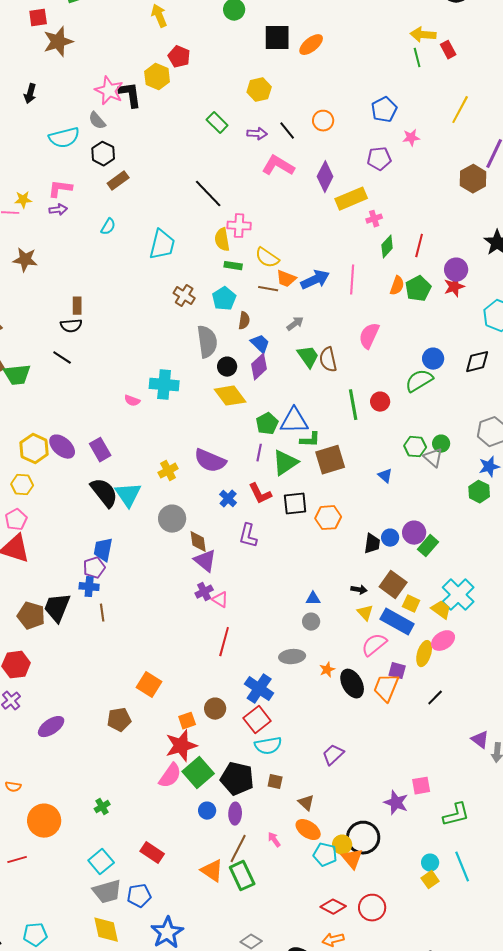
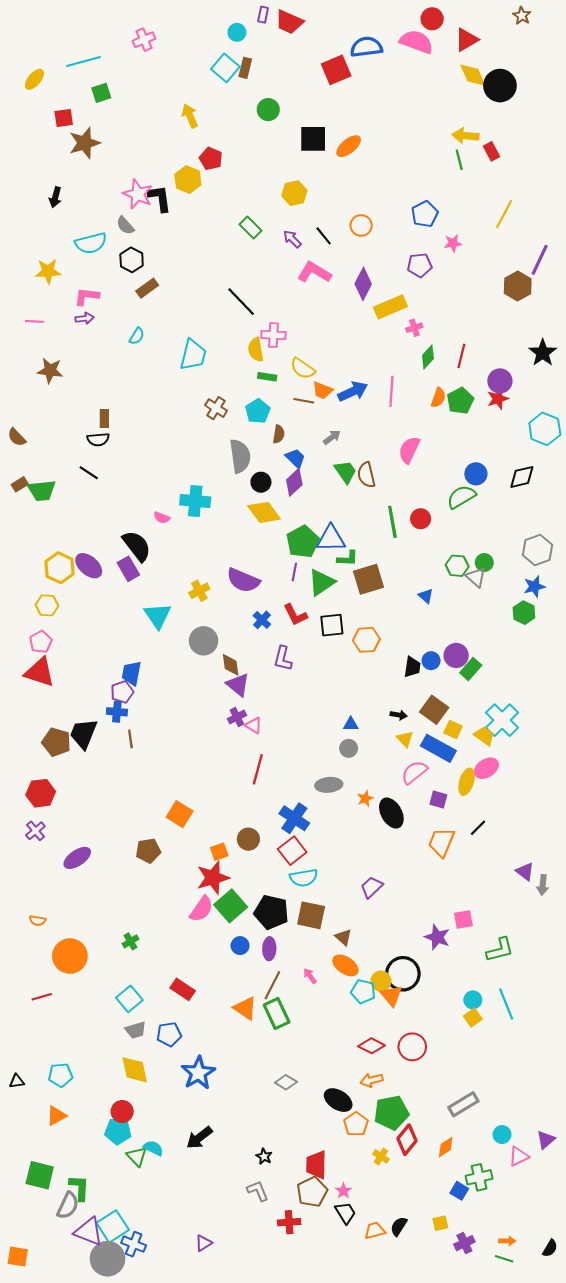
purple arrow: (257, 134) -> (292, 239), turned -138
yellow star: (23, 200) -> (48, 271), moved, size x1.4
green pentagon: (267, 424) -> (303, 542), size x1.4
black semicircle: (104, 493) -> (137, 546), moved
orange trapezoid: (386, 688) -> (441, 842), moved
brown square: (275, 782) -> (311, 915), size x1.8
gray trapezoid: (107, 892) -> (136, 1030), size x0.7

